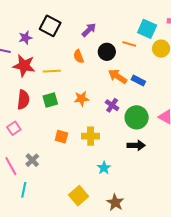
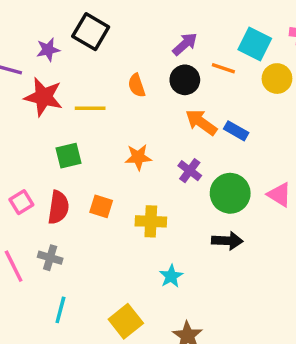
purple arrow: (89, 30) -> (185, 44), moved
red semicircle: (23, 100) -> (58, 207), moved
green square: (50, 100) -> (69, 156), moved
orange square: (61, 137) -> (101, 206), moved
gray cross: (32, 160) -> (50, 258), turned -32
cyan line: (24, 190) -> (60, 310), moved

